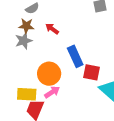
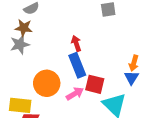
red arrow: (52, 29) -> (76, 43), moved, turned 32
pink arrow: (52, 92) -> (75, 94), moved

